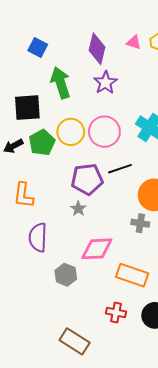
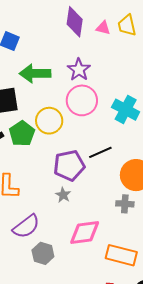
purple diamond: (97, 49) -> (75, 22), moved
green arrow: (61, 83) -> (35, 74), turned -68
pink circle: (104, 132) -> (82, 100), moved
purple semicircle: (38, 237) -> (26, 226), turned -124
gray hexagon: (66, 275) -> (43, 253), moved

